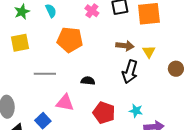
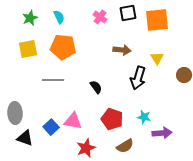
orange pentagon: (70, 40) -> (63, 47), moved
brown arrow: (125, 46) -> (122, 50), moved
black semicircle: (88, 81) -> (96, 87), turned 48
pink triangle: (65, 103) -> (73, 121), moved

